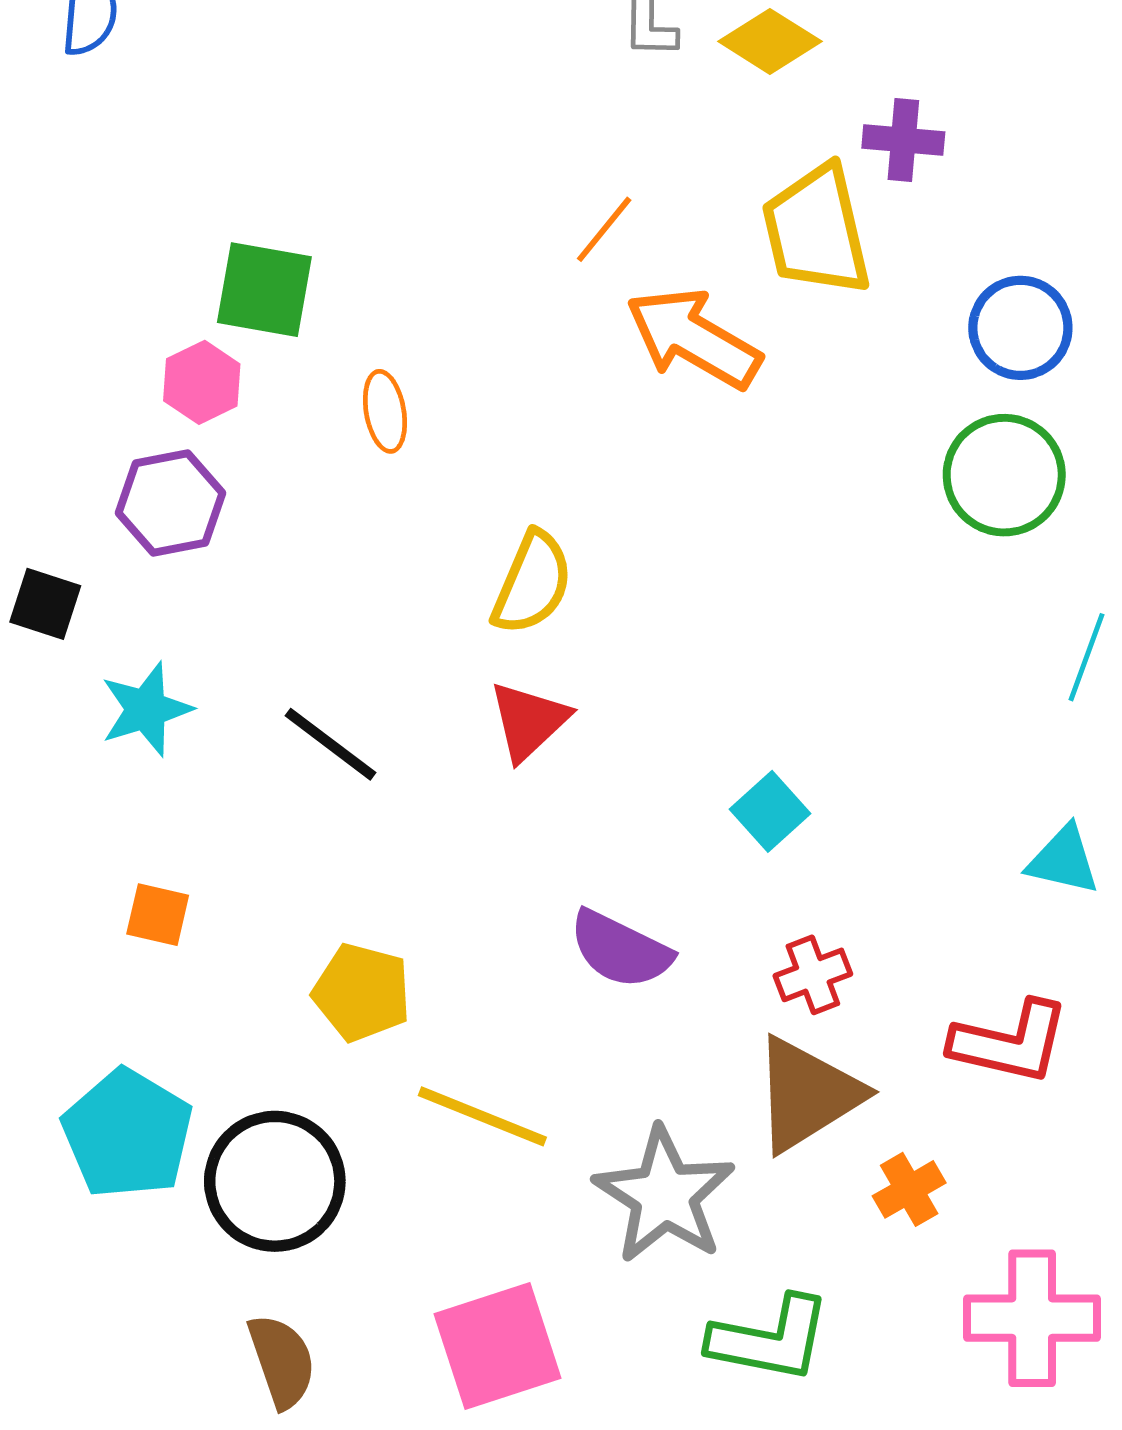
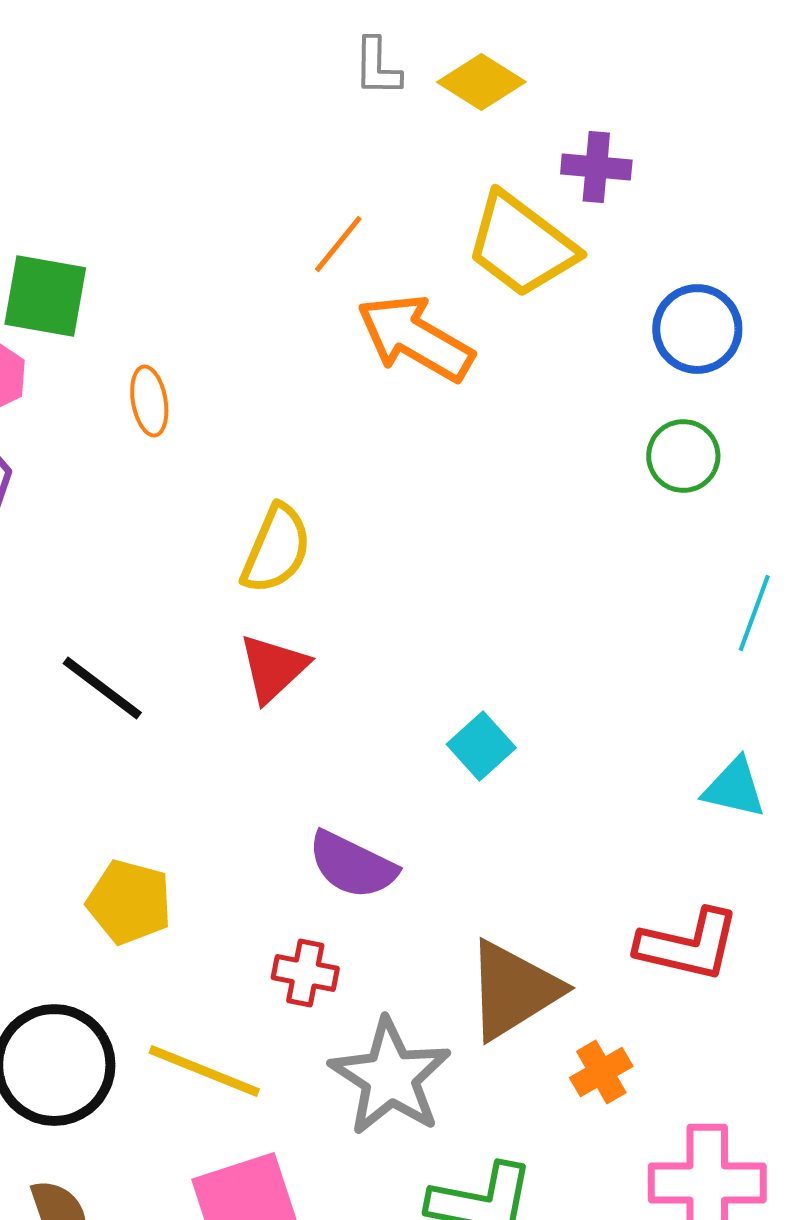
yellow trapezoid: (816, 230) -> (521, 245), turned -40
green circle: (1004, 475) -> (683, 456), size x0.7
red cross: (813, 975) -> (305, 973), moved, turned 32
yellow line: (482, 1116) -> (204, 1071), moved

